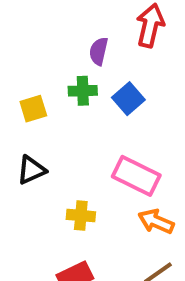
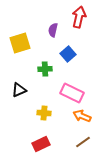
green cross: (83, 91) -> (45, 69), moved
yellow square: (33, 109) -> (20, 43), moved, size x1.5

